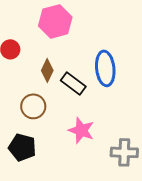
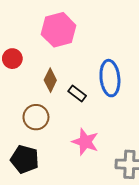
black rectangle: (73, 83) -> (77, 93), size x0.7

